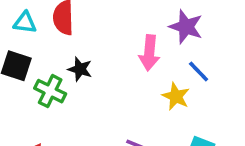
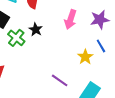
purple star: (186, 27) -> (100, 20), turned 30
pink arrow: (149, 53) -> (70, 19), moved

